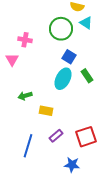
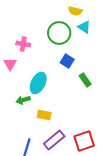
cyan ellipse: (63, 79) -> (38, 83), moved
purple rectangle: (56, 136) -> (54, 140), size x1.5

